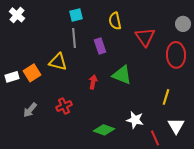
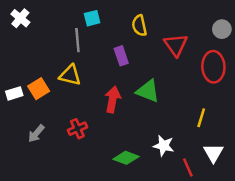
gray line: (74, 38) -> (77, 40), moved
red arrow: (93, 82) -> (113, 100), size x1.5

